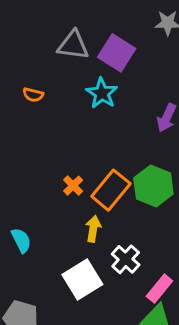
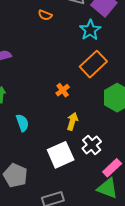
orange semicircle: (33, 95) -> (45, 15), moved
orange rectangle: (111, 190) -> (93, 64), moved

